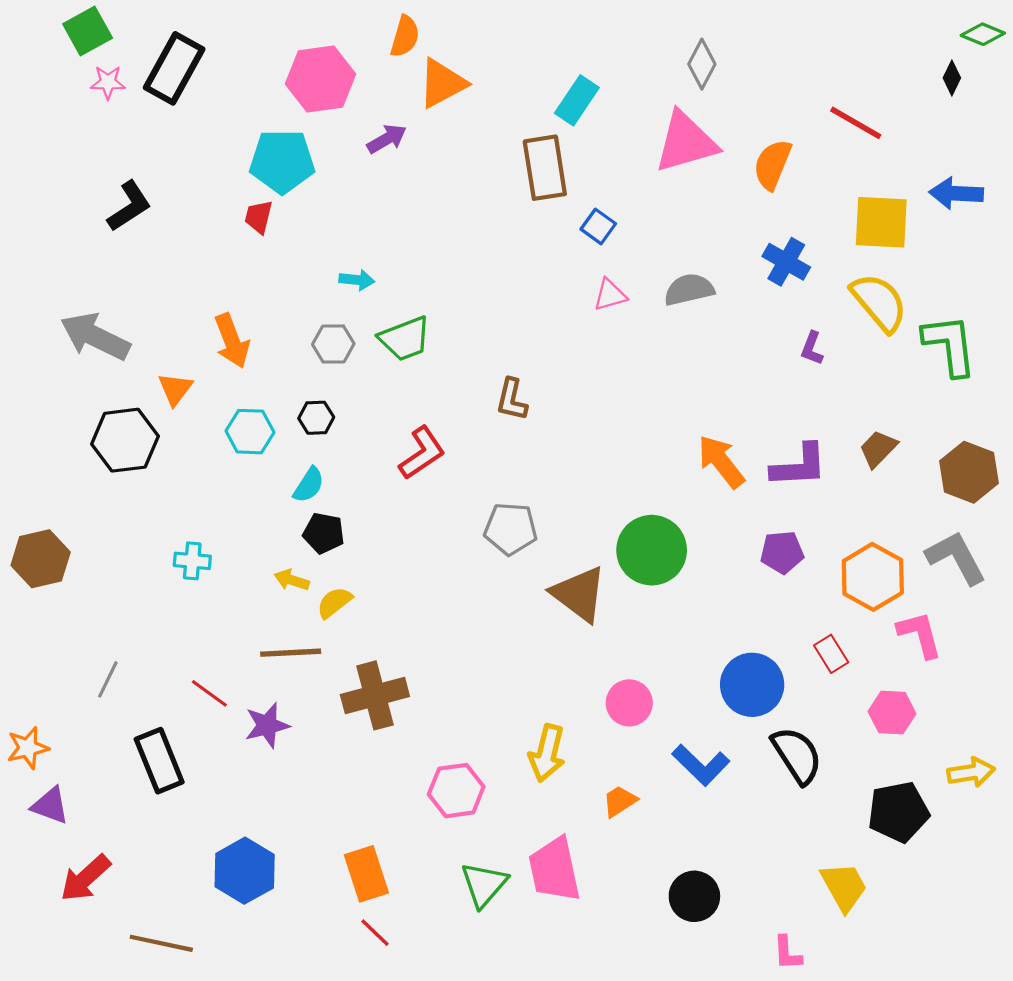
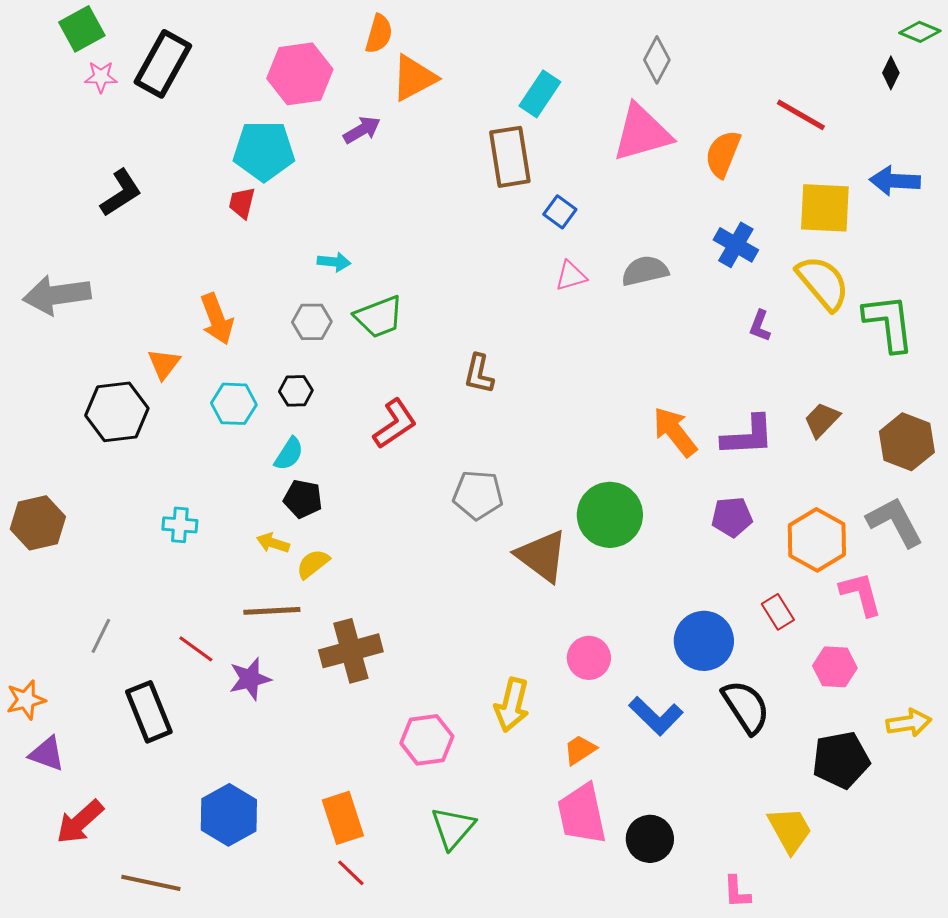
gray arrow: (95, 337) -> (57, 295), moved, turned -34
pink trapezoid: (554, 870) -> (582, 814), moved

